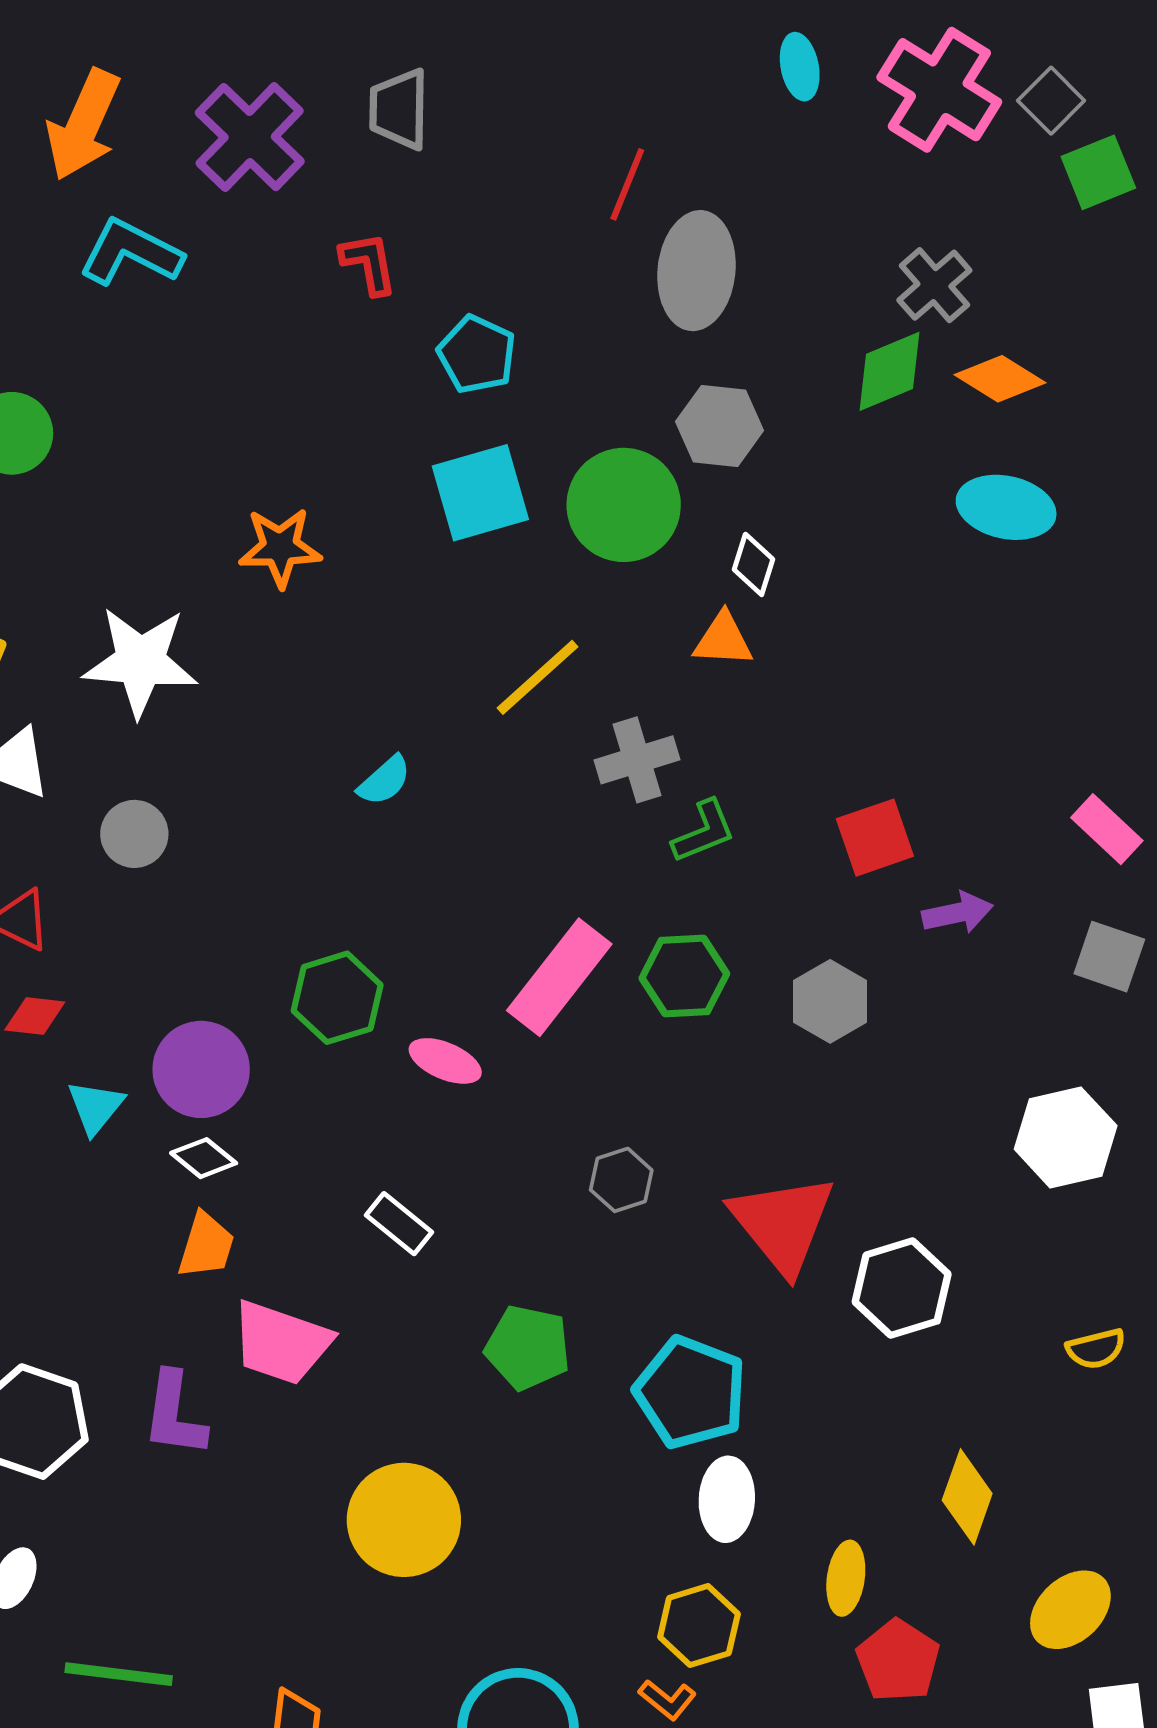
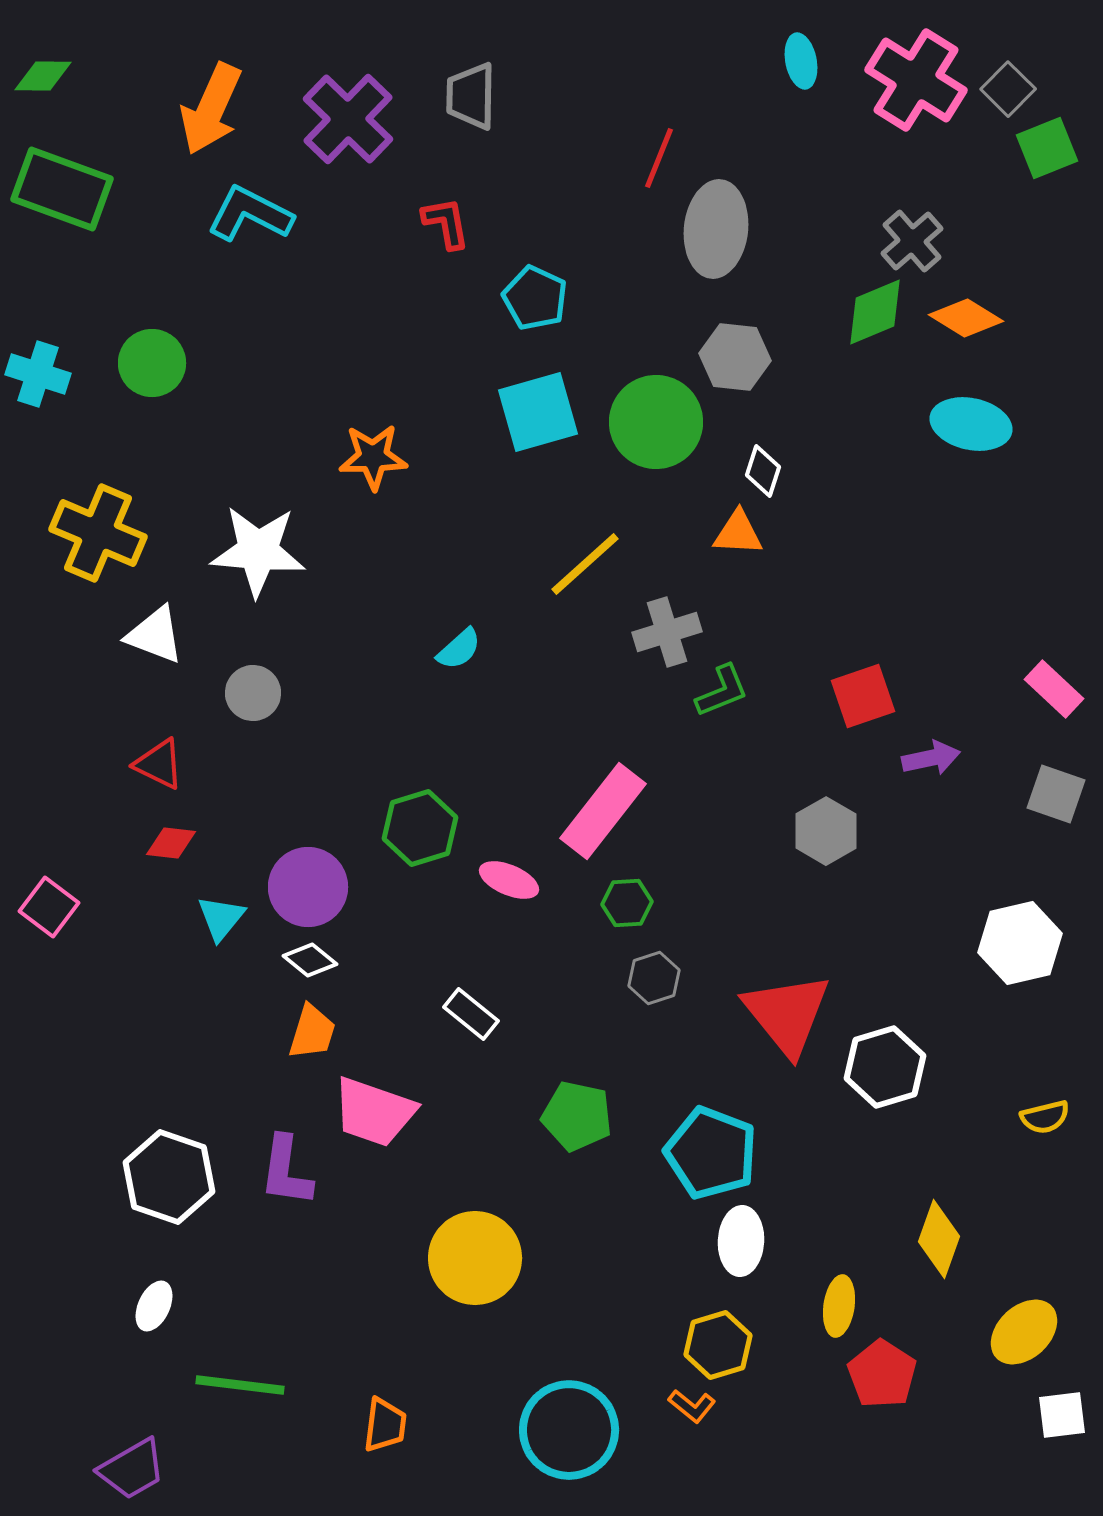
green hexagon: (684, 976) -> (627, 903), moved, size x0.7

